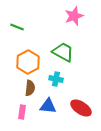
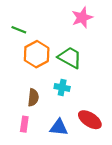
orange hexagon: (28, 62) -> (37, 54), moved
blue triangle: (48, 106) -> (59, 127), moved

